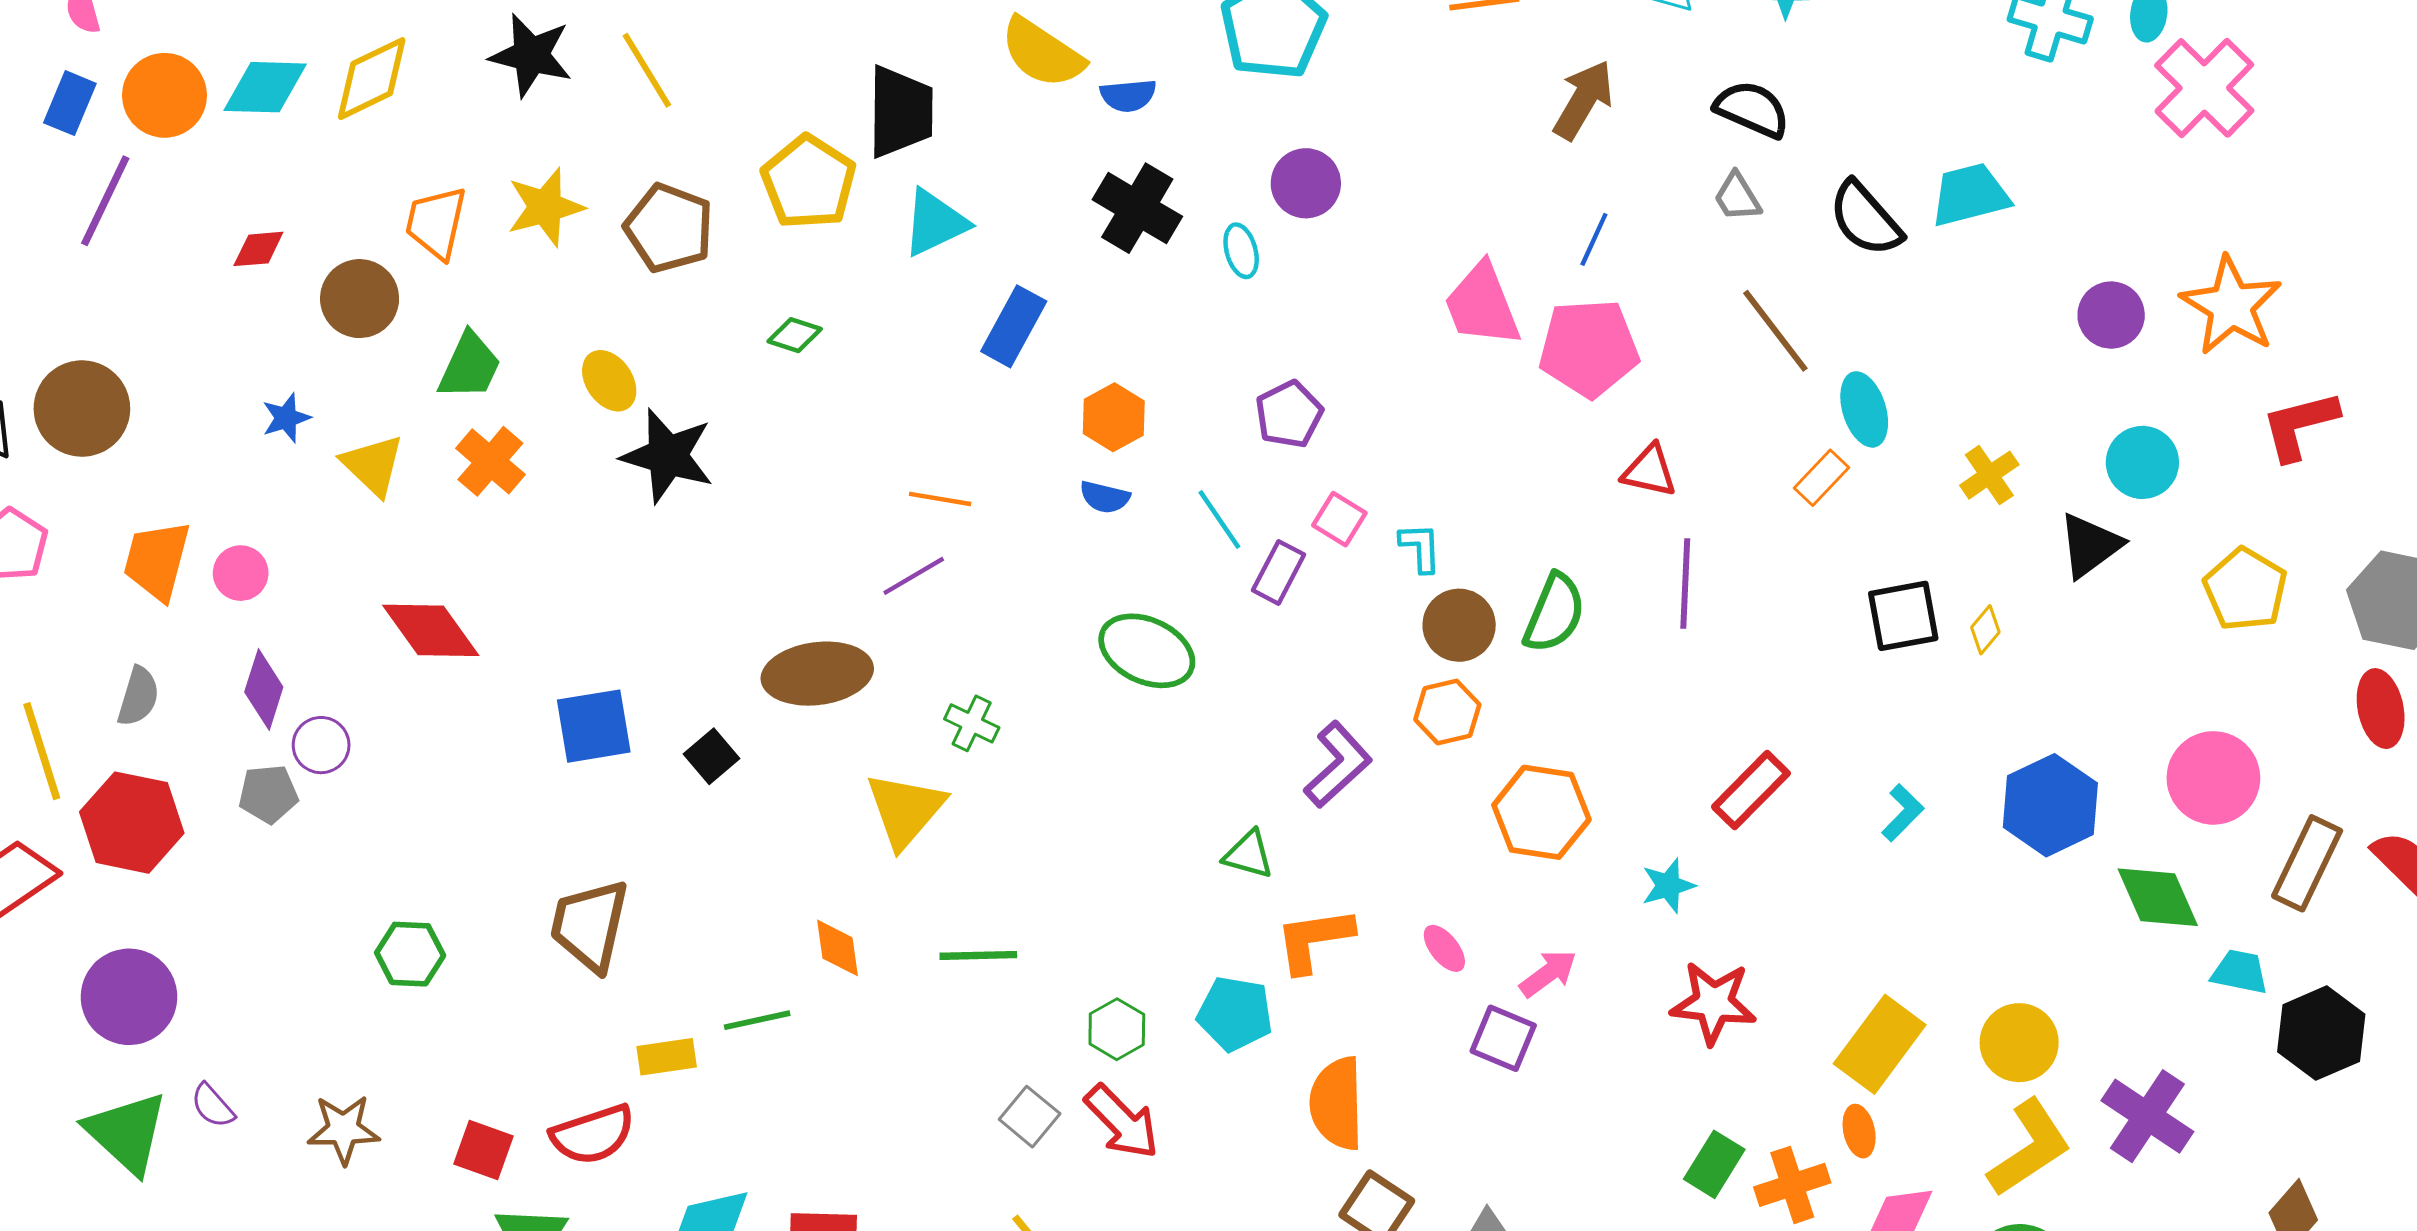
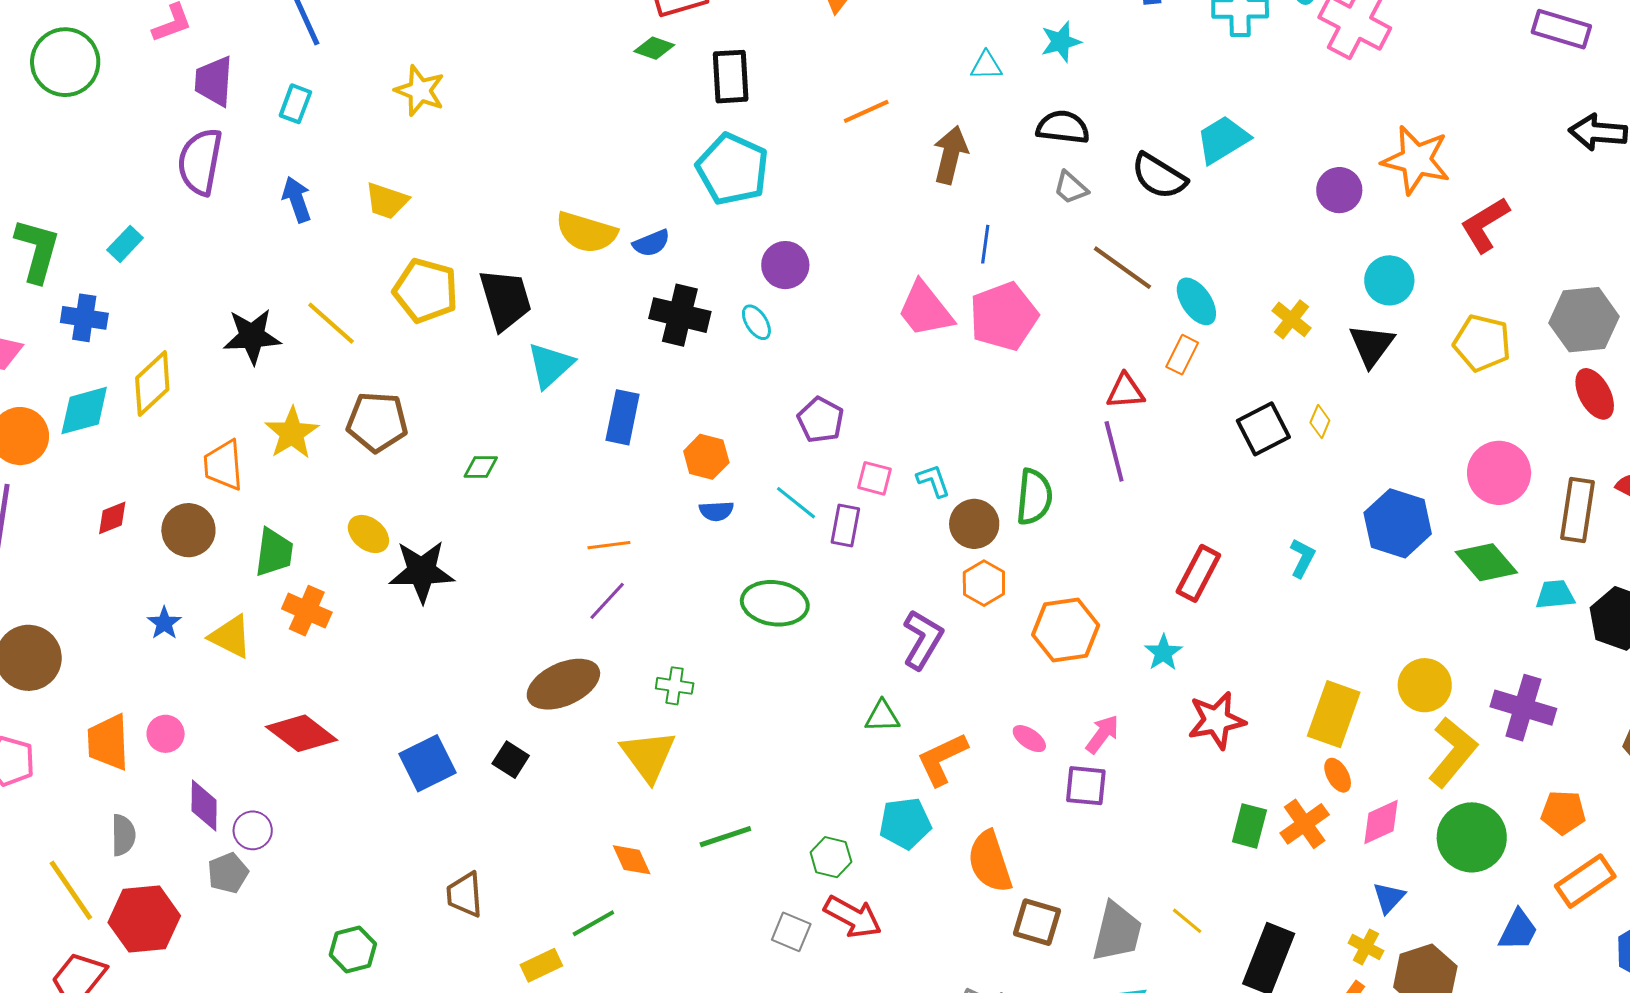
yellow pentagon: (809, 182) -> (426, 291), moved
red triangle: (1649, 471) -> (1125, 391), moved
brown trapezoid: (590, 925) -> (465, 895), size x0.7

